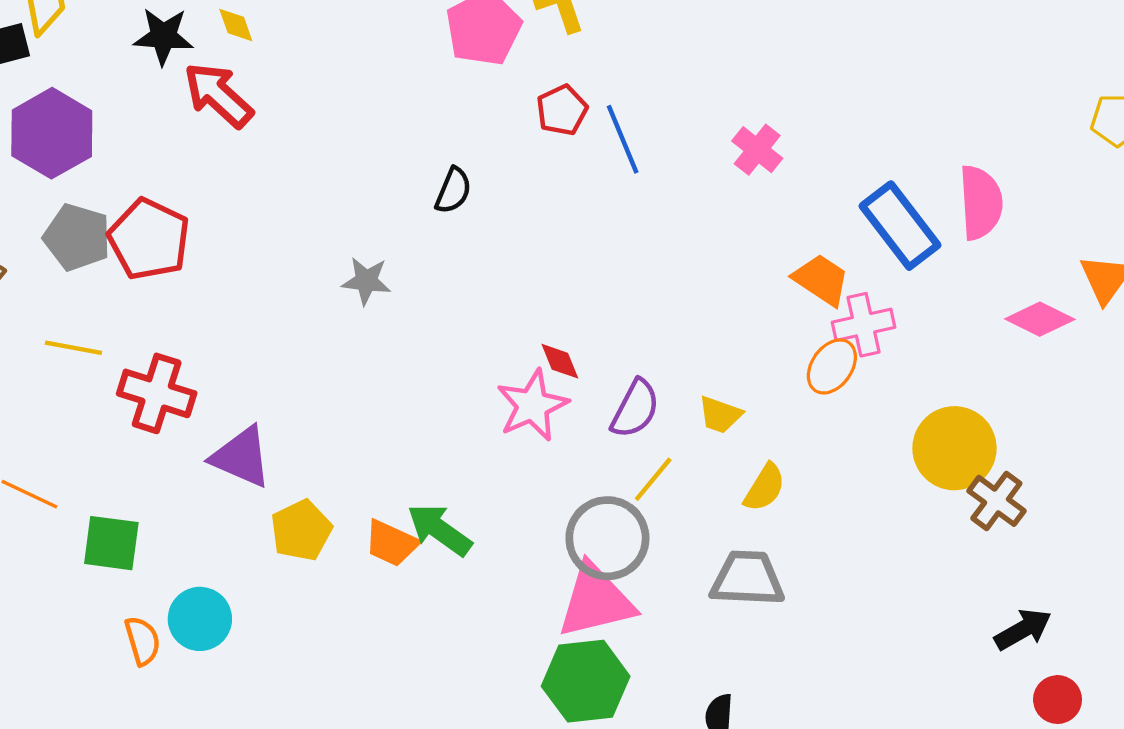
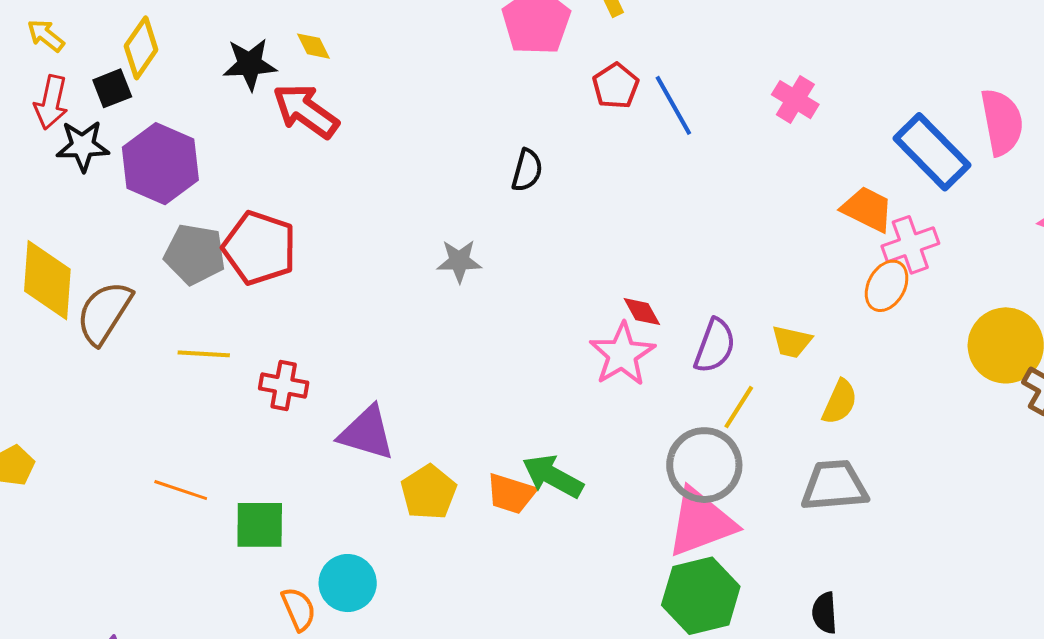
red cross: (157, 393) -> (284, 386), size x0.7

